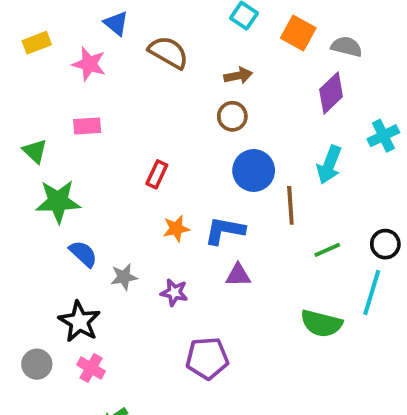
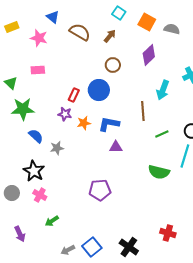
brown arrow: (238, 76) -> (110, 36), moved, turned -40
purple diamond: (331, 93) -> (149, 55), moved
blue circle: (254, 170) -> (99, 90), moved
purple star: (174, 292) -> (65, 114), moved

